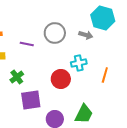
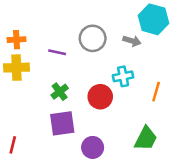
green cross: (17, 77) -> (60, 92), moved
green trapezoid: (84, 114) -> (146, 139), moved

